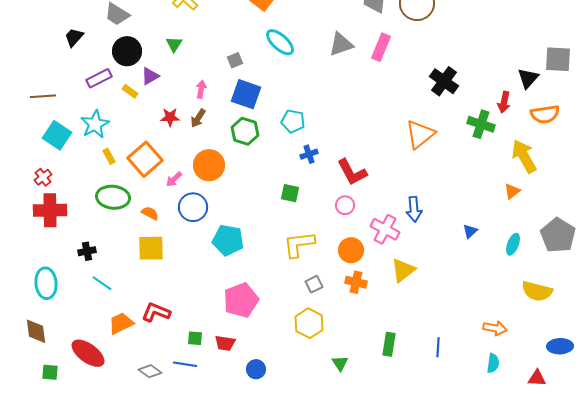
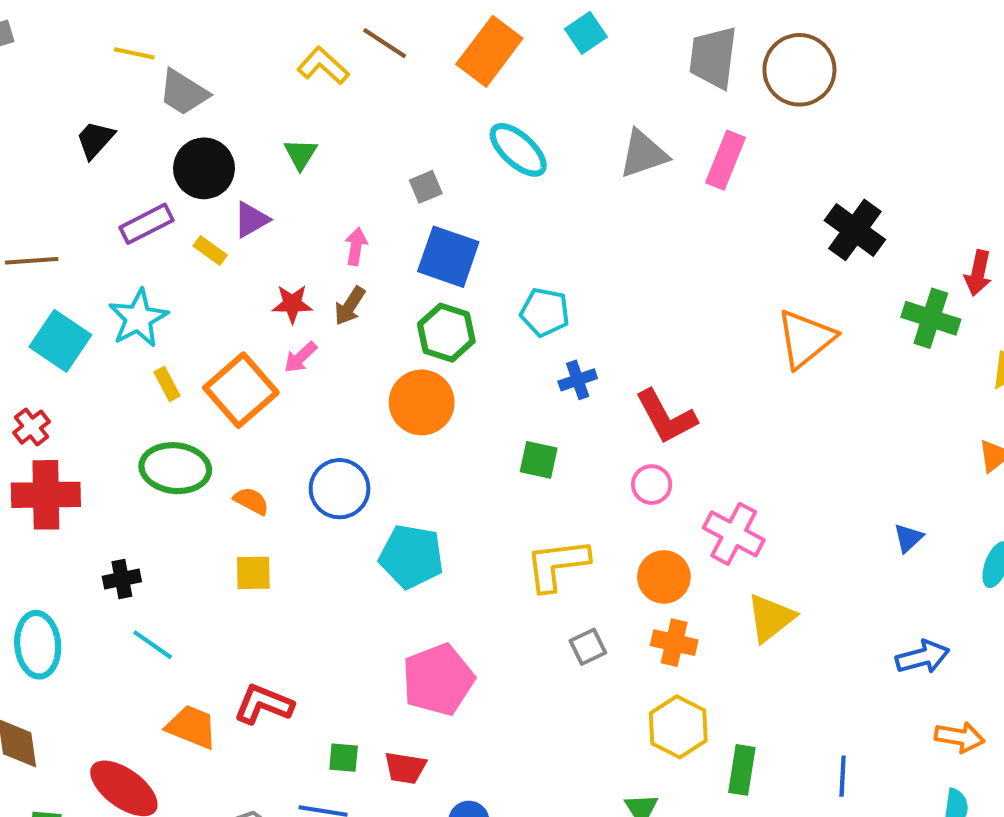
orange circle: (209, 165) -> (422, 402), moved
pink arrow: (174, 179) -> (300, 357), moved
blue arrow: (414, 209) -> (923, 657), moved, turned -100
yellow square: (151, 248) -> (253, 573), size x0.7
orange trapezoid: (121, 323) -> (192, 727), turned 48
yellow hexagon: (309, 323) -> (678, 727), moved

